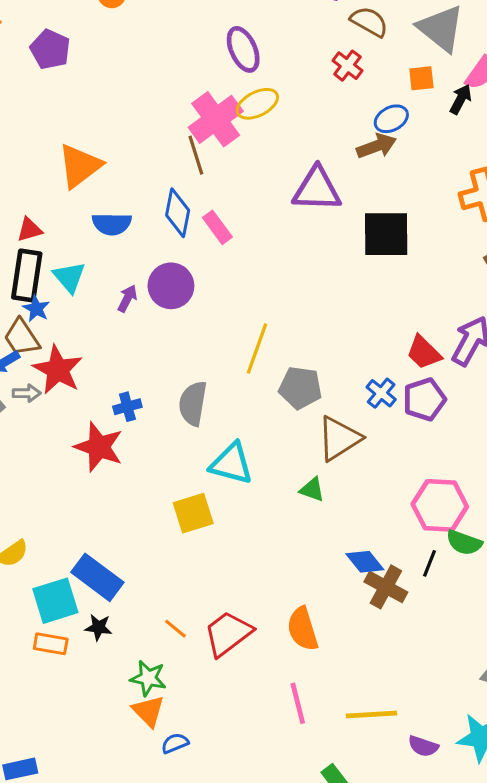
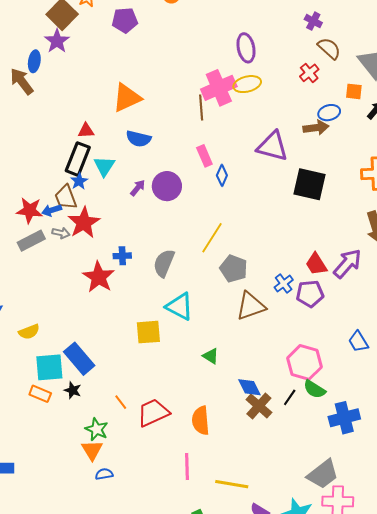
purple pentagon: (50, 49) -> (125, 20), turned 30
blue diamond: (178, 213) -> (222, 175), moved, size x0.7
green triangle: (312, 490) -> (211, 356), moved

